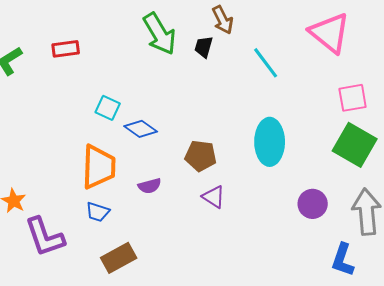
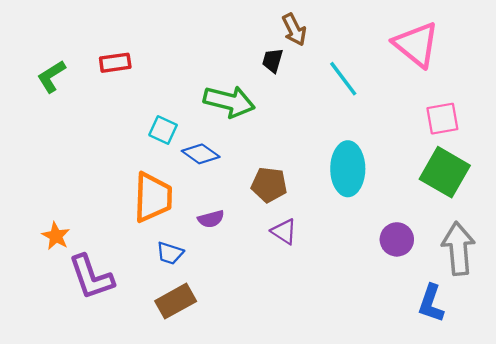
green arrow: (160, 34) -> (229, 101), moved, turned -45
blue trapezoid: (98, 212) -> (170, 253), moved

